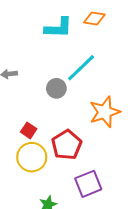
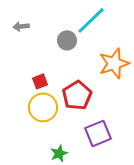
red square: (29, 130) -> (40, 81), turned 35

